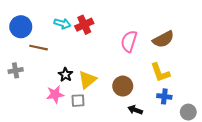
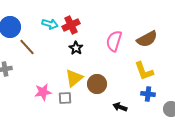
brown line: (38, 48) -> (27, 47), turned 36
black star: (66, 75) -> (76, 48), moved
brown circle: (123, 86) -> (97, 84), moved

